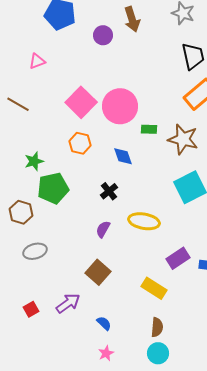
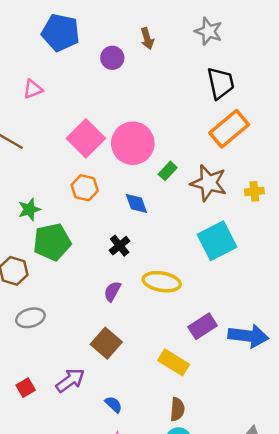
brown arrow: (132, 19) -> (147, 39), size x0.7
green rectangle: (149, 129) -> (168, 171), turned -49

